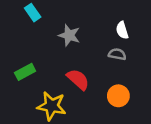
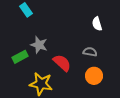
gray star: (69, 35) -> (39, 45), moved
gray semicircle: (117, 54) -> (90, 52), moved

